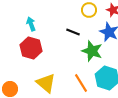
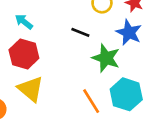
cyan arrow: (31, 24) -> (24, 22), turned -32
yellow triangle: (46, 83) -> (31, 89), moved

